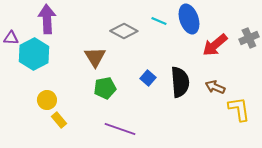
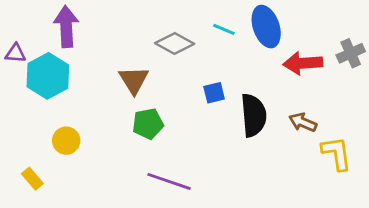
red arrow: (215, 45) -> (303, 63), turned 36
blue square: (148, 78) -> (214, 93), moved, turned 35
yellow rectangle: (59, 120) -> (32, 179), moved

